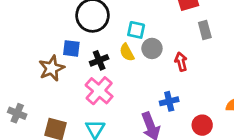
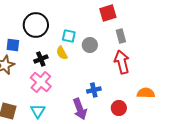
blue square: (71, 48) -> (13, 45), moved
gray circle: (152, 48) -> (90, 45), moved
red arrow: (181, 62) -> (122, 62), moved, size x1.6

